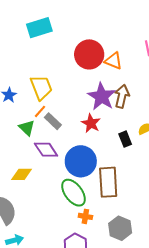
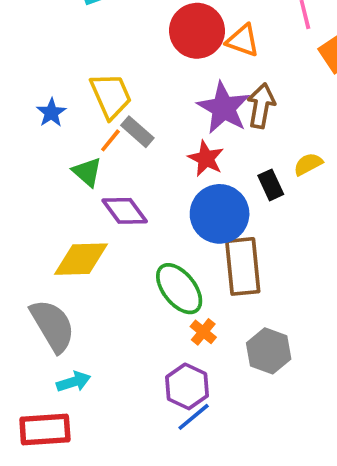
gray rectangle: (53, 121) -> (137, 132), moved
blue circle: (81, 161) -> (220, 214), moved
yellow diamond: (21, 174) -> (81, 259), size x1.4
orange cross: (85, 216) -> (203, 332), turned 32

